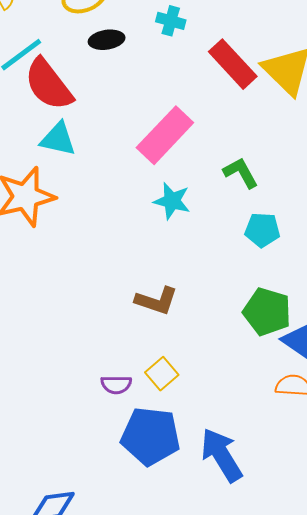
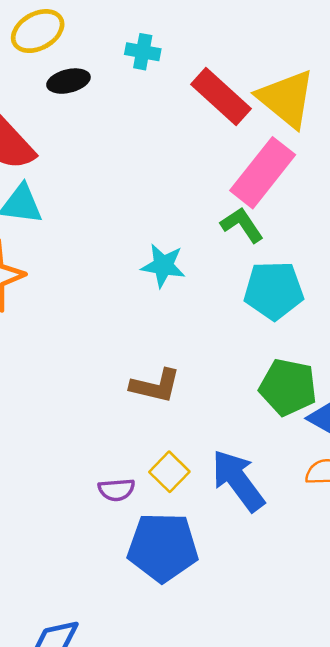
pink rectangle: (165, 135) -> (263, 173), moved
cyan pentagon: (262, 230) -> (274, 290), size x1.4
blue arrow: (222, 455) -> (238, 481), moved

